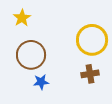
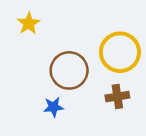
brown circle: (31, 55) -> (69, 70), moved

